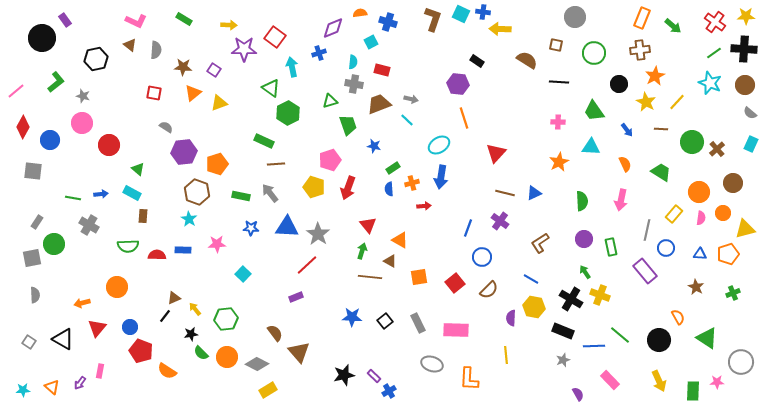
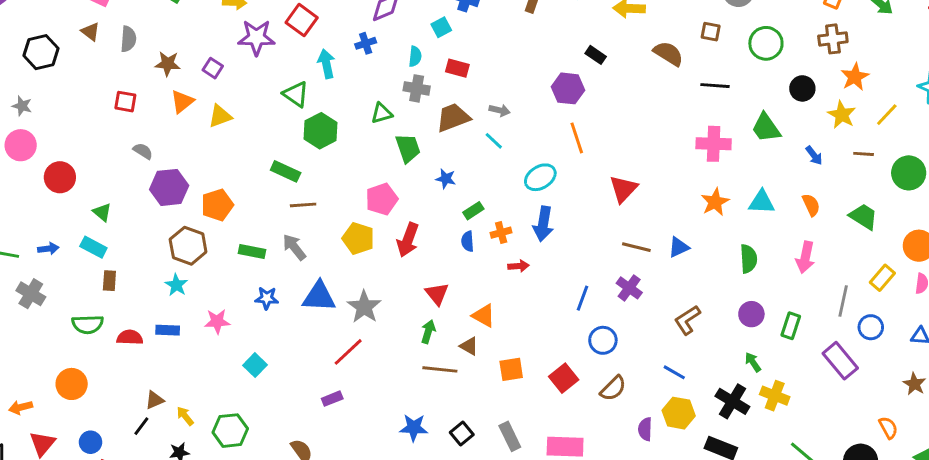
pink cross: (558, 122) -> (714, 144), size x1.6
cyan triangle: (591, 147) -> (762, 202), moved
green rectangle: (611, 247) -> (791, 326), turned 30

